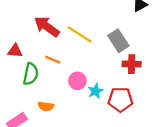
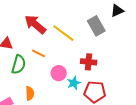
gray rectangle: (118, 41) -> (96, 26), moved
red cross: (132, 64) -> (89, 62), moved
orange semicircle: (46, 106) -> (30, 93), turned -104

